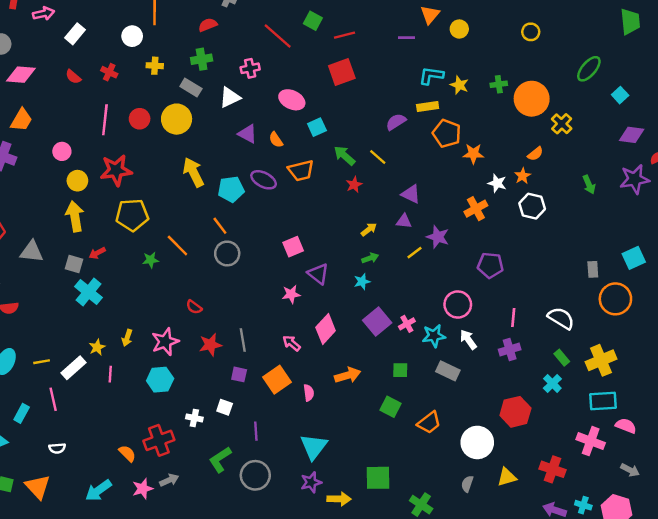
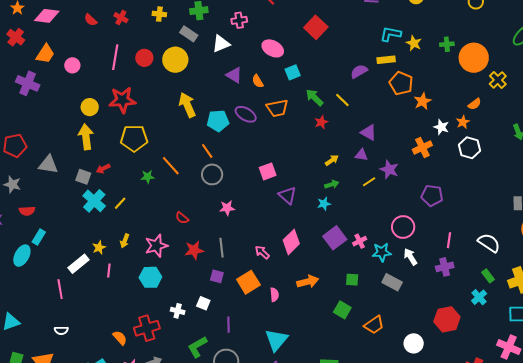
red square: (342, 72) -> (316, 27), turned -30
pink circle: (62, 151) -> (72, 65), moved
orange star: (473, 154) -> (423, 101), turned -30
pink star: (291, 294) -> (227, 208), moved
yellow line: (42, 362) -> (120, 203), moved, turned -40
cyan rectangle: (22, 413) -> (39, 237), moved
white circle: (477, 442) -> (414, 343), size x0.7

